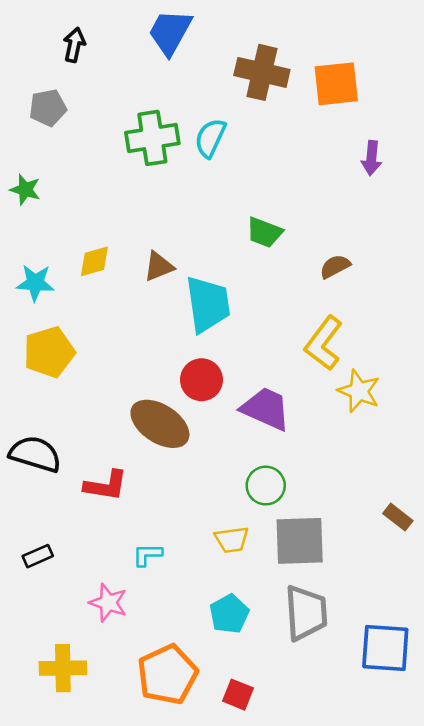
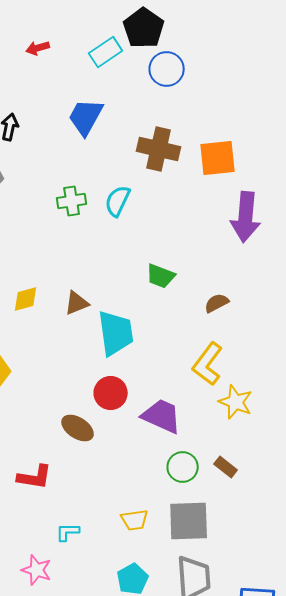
green cross: (152, 138) -> (72, 201), size x0.7
purple arrow: (371, 158) -> (246, 217), size x1.8
brown ellipse: (160, 424) -> (78, 428), size x0.7
green circle: (266, 486) -> (183, 467), moved
brown rectangle: (398, 517) -> (226, 467), moved

